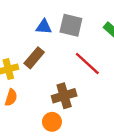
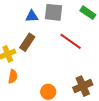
brown cross: (64, 96) -> (83, 86), moved

